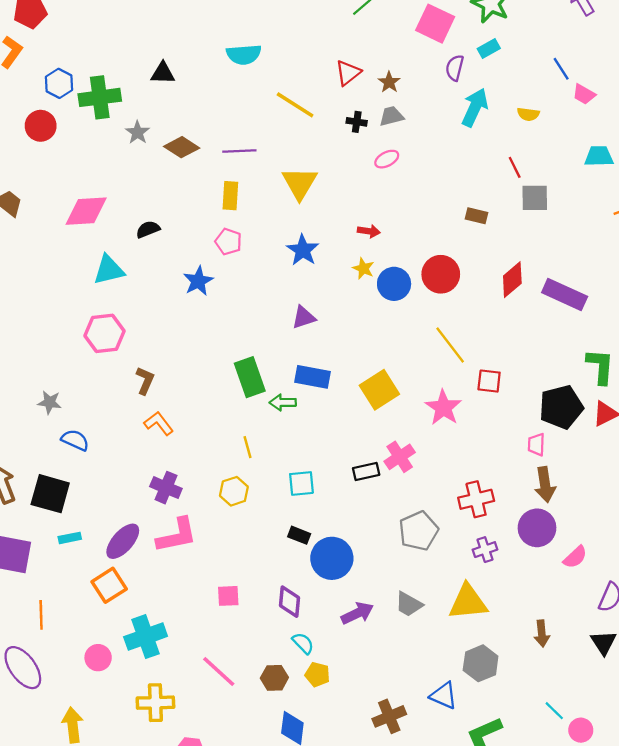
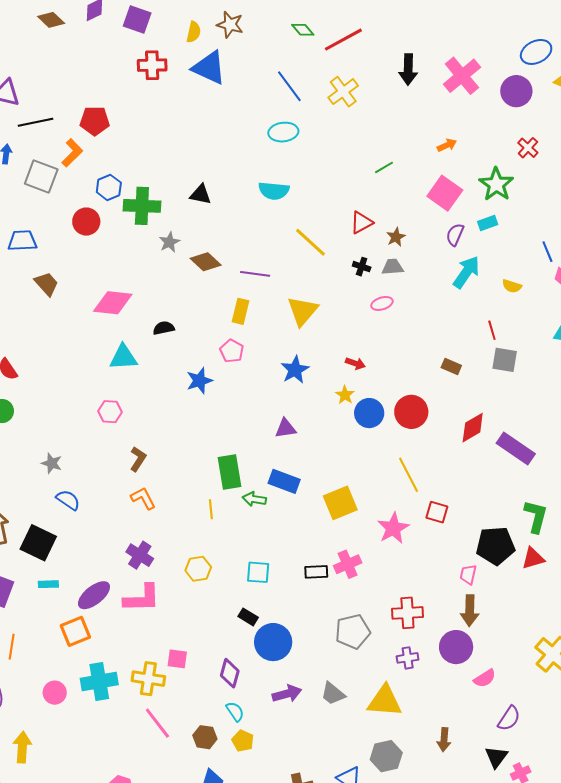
pink hexagon: (105, 333) -> (110, 412), size x0.7
yellow line: (248, 447) -> (211, 509), moved
yellow cross: (155, 703) -> (148, 679), moved

